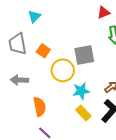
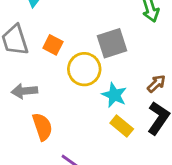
cyan star: (81, 91) -> (114, 95), turned -30
orange semicircle: (40, 107) -> (42, 127), moved

